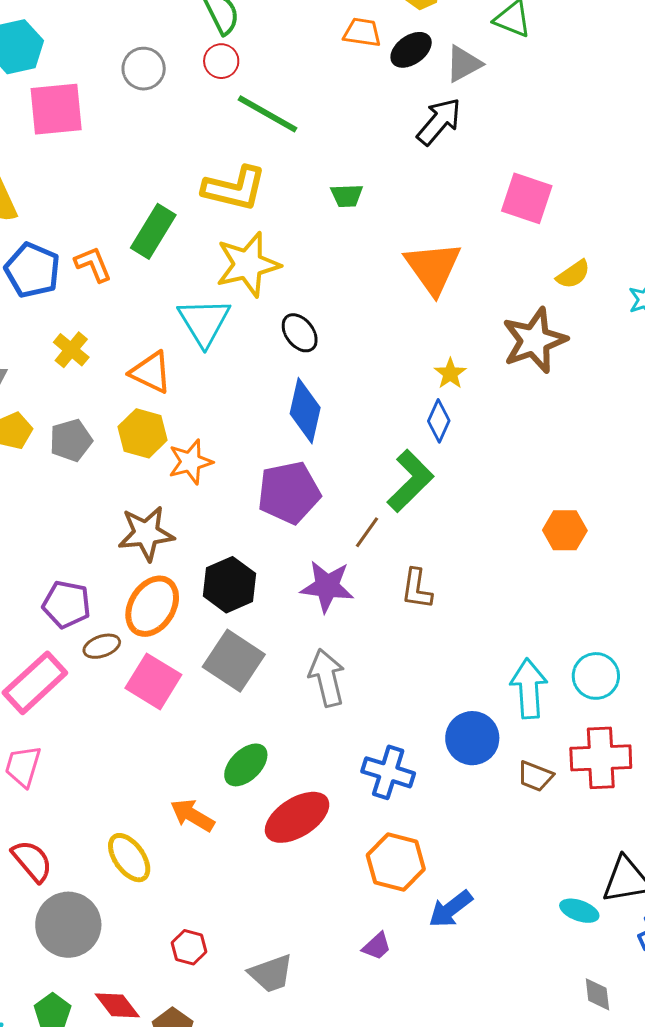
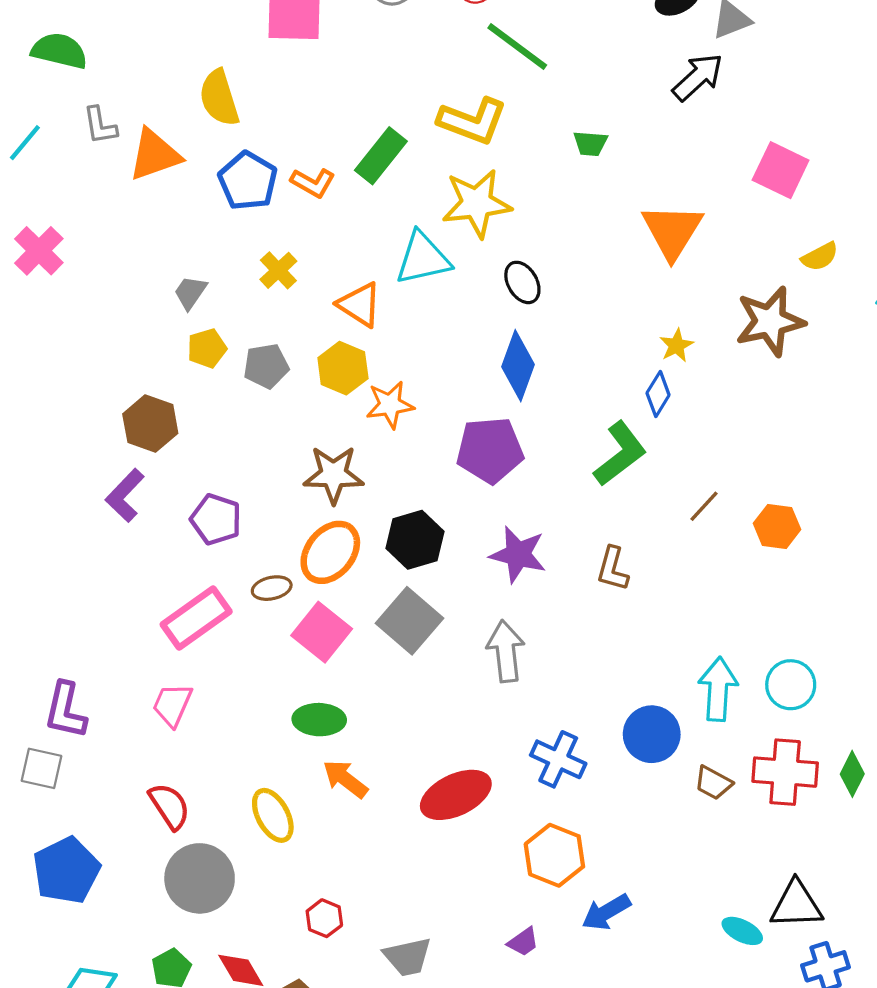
orange L-shape: (93, 264) -> (313, 183), turned 135
cyan triangle: (204, 322) -> (423, 258), turned 42
brown line: (367, 532) -> (704, 506), moved
purple pentagon: (67, 604) -> (216, 519), moved
green ellipse: (246, 765) -> (319, 720), moved, turned 39

